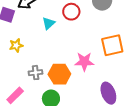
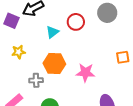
orange square: (112, 45) -> (123, 57), moved, size x0.6
orange hexagon: (59, 74) -> (54, 64), moved

